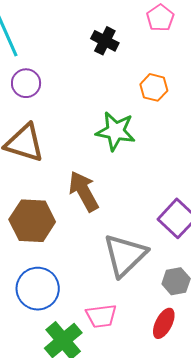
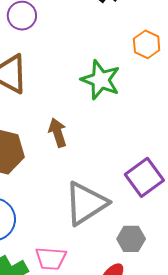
brown arrow: (84, 191) -> (58, 133), size x0.7

